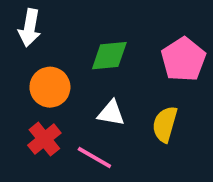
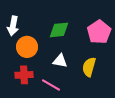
white arrow: (30, 28) -> (13, 26), moved
red cross: (44, 139) -> (24, 75), turned 36

